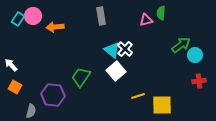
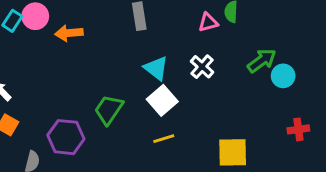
white cross: (125, 49) -> (202, 67), moved
red cross: (199, 81) -> (298, 129), moved
yellow line: (138, 96) -> (164, 139), moved

